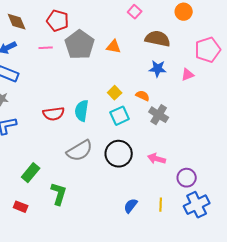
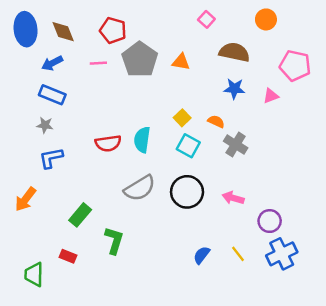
pink pentagon: (208, 50) -> (295, 66), turned 30
cyan square: (120, 116) -> (188, 146), turned -36
yellow line: (161, 205) -> (238, 254), turned -40

